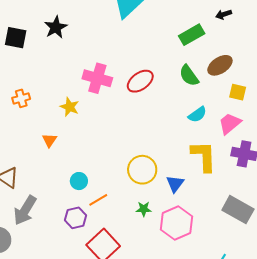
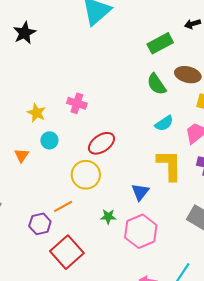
brown ellipse: (220, 65) -> (188, 75), turned 45
pink cross: (97, 78) -> (77, 103), moved, size x0.7
red ellipse: (140, 81) -> (101, 143), moved
orange triangle: (49, 140) -> (22, 155), moved
yellow circle: (142, 170) -> (86, 175), moved
cyan circle: (79, 181) -> (49, 140), moved

